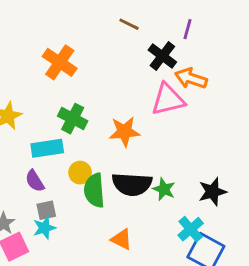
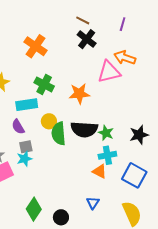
black cross: (162, 56) -> (87, 39), moved
cyan cross: (191, 229) -> (107, 155), moved, turned 30
orange triangle: (121, 239) -> (100, 171), moved

